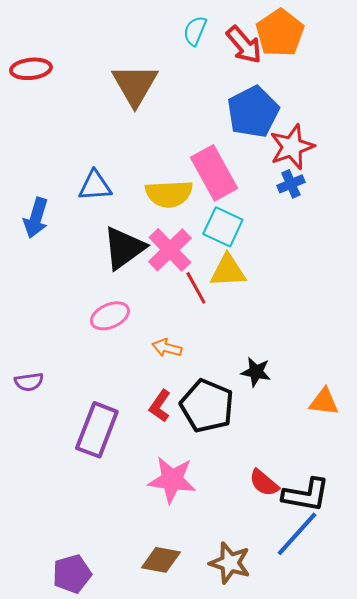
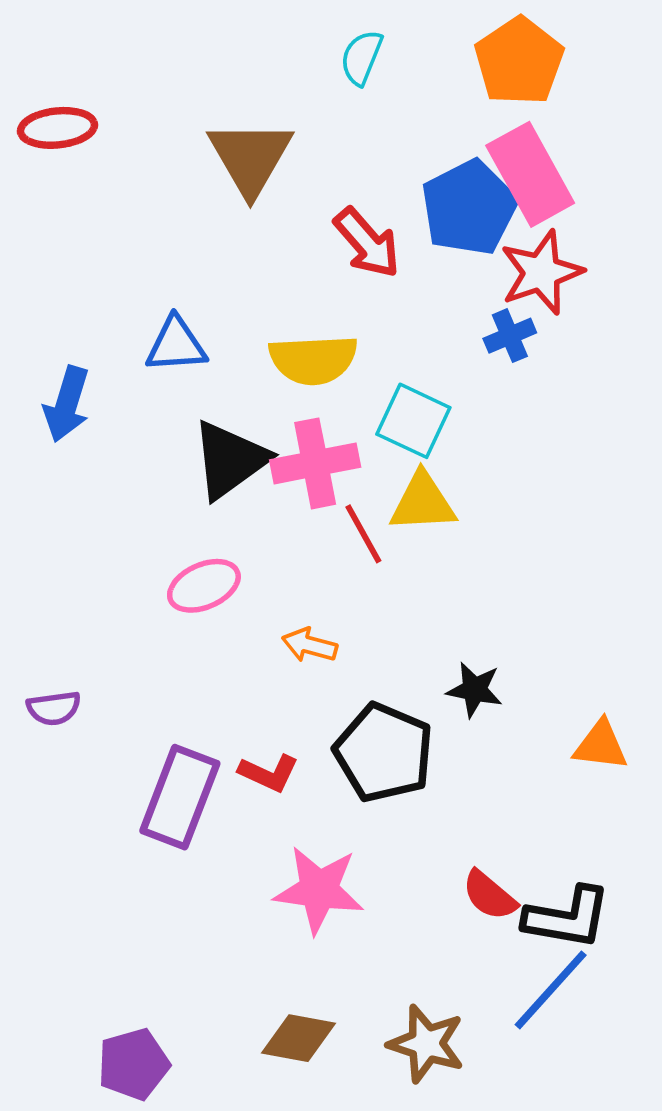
red arrow: (244, 45) -> (367, 243), moved
pink rectangle: (214, 173) -> (530, 174), moved
blue cross: (291, 184) -> (510, 336), moved
pink cross: (170, 250) -> (315, 463), turned 33
red L-shape: (160, 406) -> (269, 773), moved, turned -100

